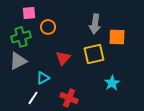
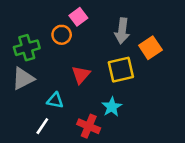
pink square: (29, 13) -> (78, 17), moved, turned -32
orange square: (117, 37) -> (150, 48), turned -36
cyan triangle: (43, 78) -> (55, 100), turned 40
cyan star: (112, 83) -> (112, 107), moved

